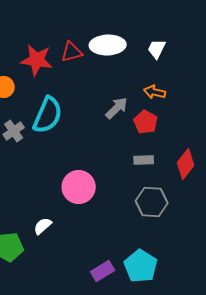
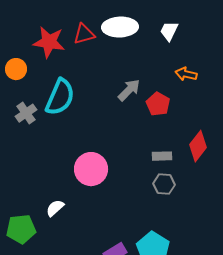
orange arrow: (155, 92) -> (186, 74), moved
gray rectangle: (144, 160) -> (162, 156), moved
gray hexagon: (152, 202) -> (164, 184), size x0.7

